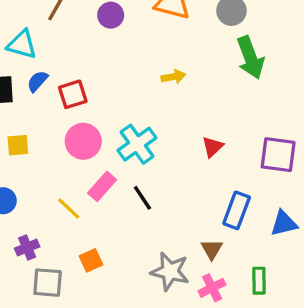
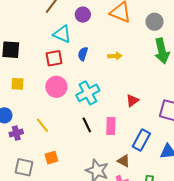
cyan triangle: (22, 44) -> (62, 34), moved
blue semicircle: (37, 81) -> (83, 54), moved, turned -32
pink rectangle: (102, 186) -> (111, 126), moved, turned -48
purple cross: (27, 247) -> (16, 133), moved
brown triangle: (212, 249) -> (124, 161), turned -40

